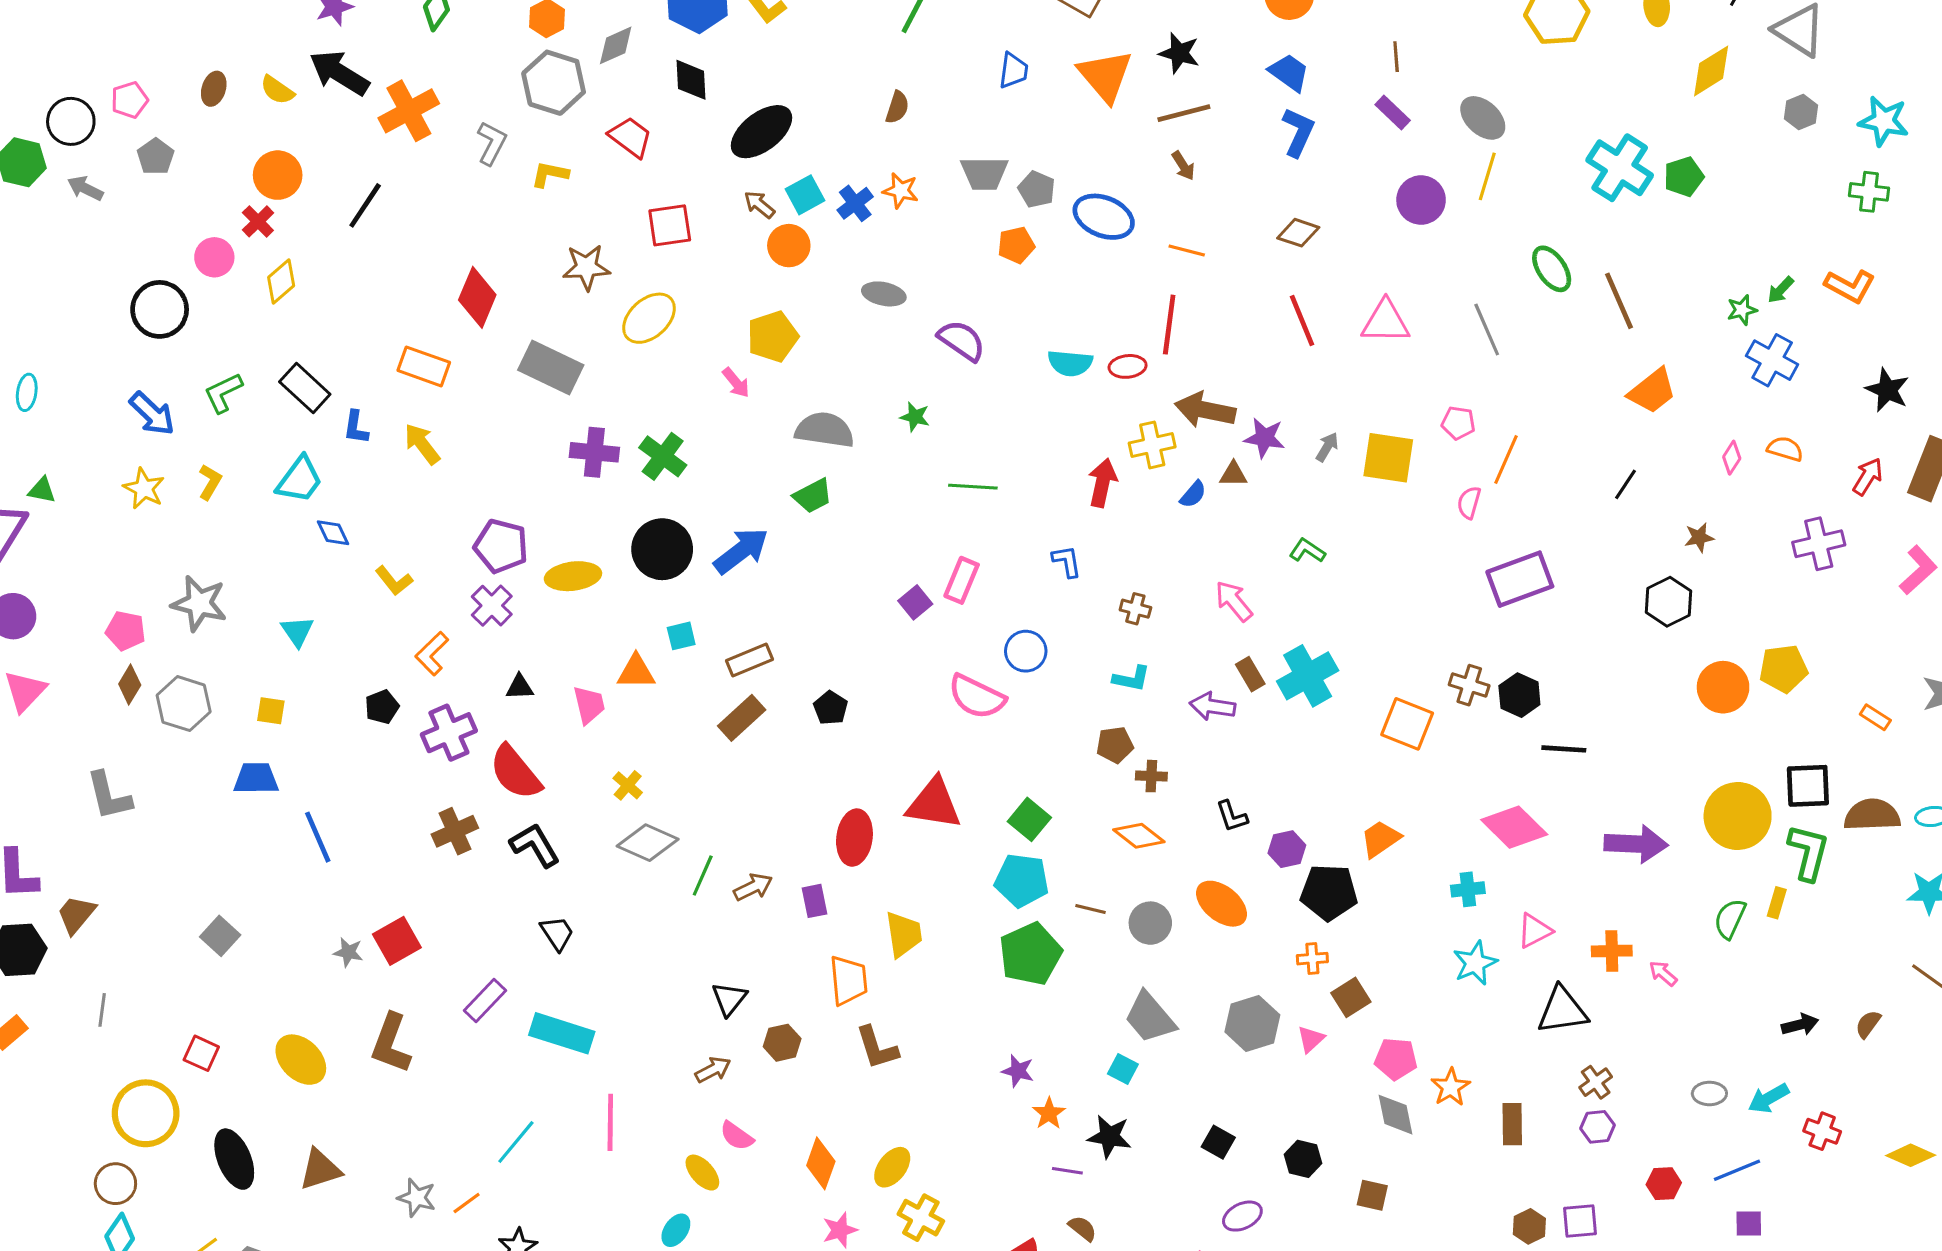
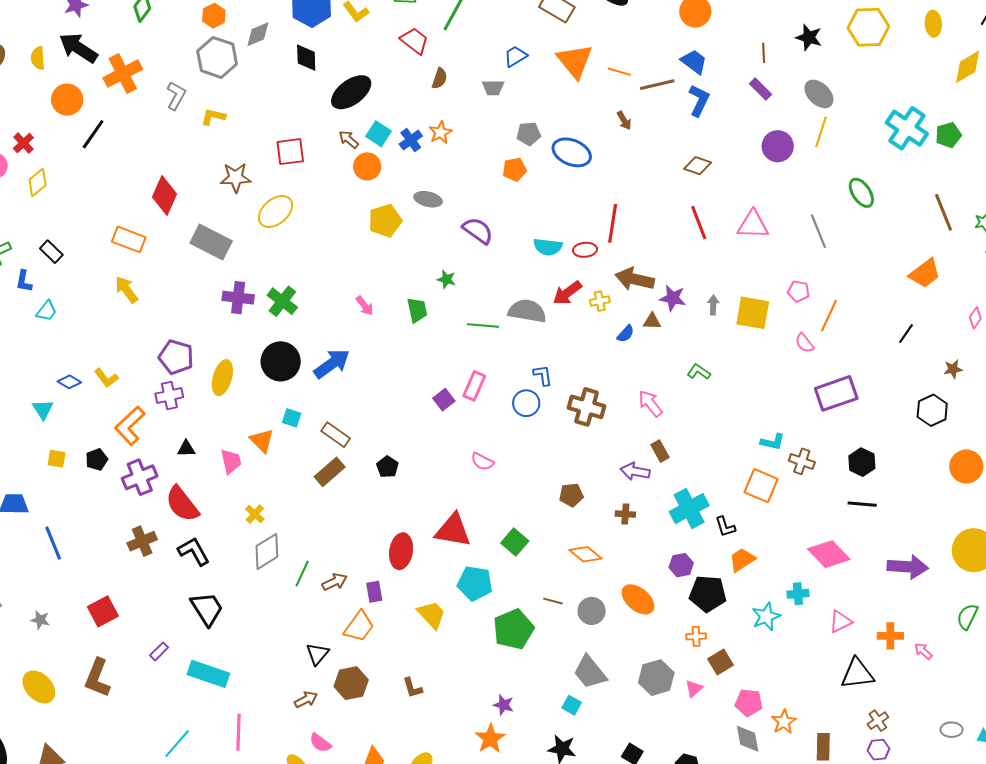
black star: (1179, 53) -> (809, 37), moved
blue trapezoid: (1014, 70) -> (515, 56), turned -130
yellow semicircle: (277, 90) -> (38, 58), turned 50
brown line: (1184, 113) -> (657, 85), moved
red trapezoid: (630, 137) -> (414, 41), moved
gray trapezoid: (984, 173) -> (493, 88), moved, size x0.7
orange circle: (278, 175) -> (67, 100), moved
gray pentagon: (1037, 189) -> (529, 134), turned -30
orange star: (901, 191) -> (440, 132), turned 30
cyan square: (805, 195) -> (378, 134), turned -30
orange line: (1187, 251) -> (619, 72), moved
brown line: (1619, 301) -> (944, 212), moved
yellow pentagon: (773, 337) -> (385, 221), moved
pink arrow: (736, 383) -> (365, 306), moved
black rectangle: (305, 388) -> (51, 252), size x0.7
blue L-shape: (356, 427) -> (24, 281), moved
gray semicircle: (825, 430) -> (527, 311), moved
yellow cross: (1152, 445) -> (600, 301), size x0.7
gray arrow: (1327, 447) -> (713, 305), turned -30
cyan trapezoid: (299, 480) -> (47, 311), size x0.7
red arrow: (1103, 483) -> (567, 293), moved, turned -140
green trapezoid: (813, 496) -> (417, 310), moved, turned -76
pink semicircle: (1469, 503) -> (804, 343), turned -55
blue diamond: (333, 533) -> (69, 382), moved, turned -35
yellow ellipse: (573, 576) -> (222, 378), turned -68
purple cross: (492, 606) -> (169, 395), turned 32
brown cross: (1135, 609) -> (587, 407), size x1.8
cyan square: (681, 636) -> (292, 418), turned 30
blue circle: (1026, 651) -> (526, 403), moved
orange L-shape: (432, 654) -> (130, 426), size x1.4
brown rectangle: (750, 660) -> (336, 435), turned 56
orange triangle: (636, 672) -> (262, 441), turned 44
cyan cross: (1308, 676) -> (689, 509), moved
cyan L-shape: (1131, 679) -> (773, 442), moved
black hexagon: (1519, 695) -> (862, 462), moved
pink semicircle: (977, 697) -> (482, 462), size x0.6
yellow square: (271, 711) -> (57, 459), moved
brown cross: (1151, 776) -> (625, 514), moved
black L-shape: (1232, 816) -> (725, 527), moved
gray diamond: (648, 843) -> (267, 551), turned -57
cyan pentagon: (1022, 880) -> (475, 583), moved
black trapezoid: (557, 933) -> (207, 609), size x1.5
yellow trapezoid: (904, 934) -> (432, 615), turned -36
gray star: (348, 952) -> (40, 620), moved
cyan star: (1475, 963) -> (766, 617), moved
orange trapezoid: (848, 980) -> (359, 627), moved, turned 40
purple rectangle: (485, 1001) -> (159, 651), size x0.7
brown hexagon: (782, 1043) -> (351, 683), size x1.4
brown L-shape: (877, 1048) -> (412, 688), size x0.7
orange star: (1049, 1113) -> (490, 739), moved, size x1.4

